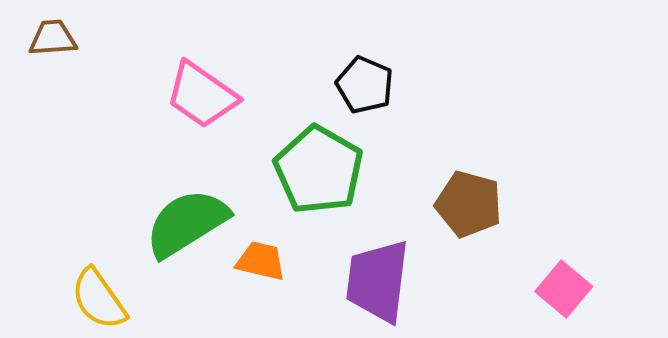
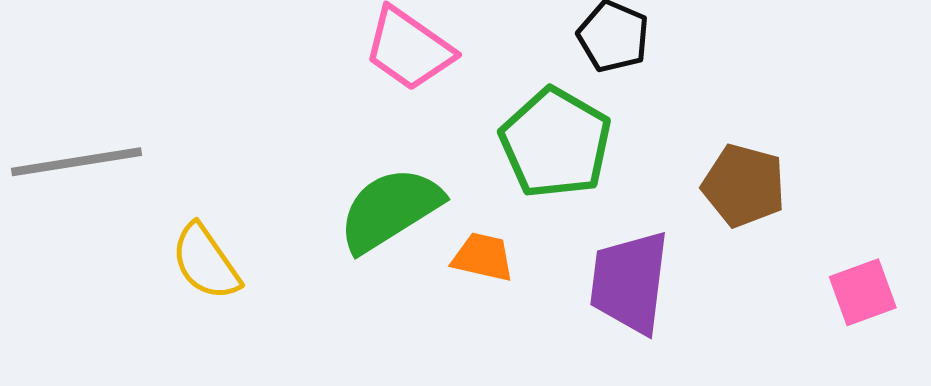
pink square: (564, 289) -> (863, 292), turned 30
yellow semicircle: (99, 299) -> (206, 262), moved

